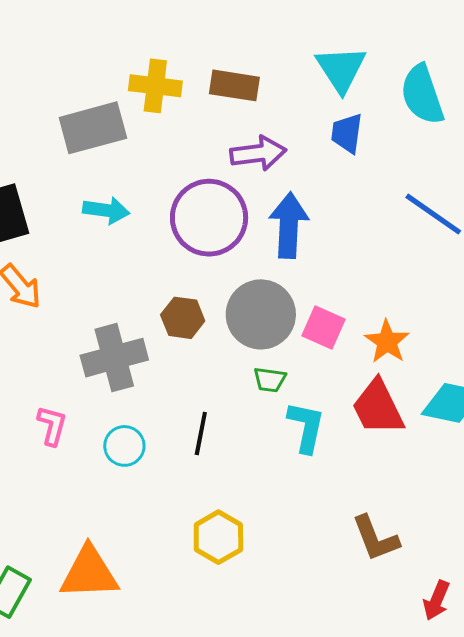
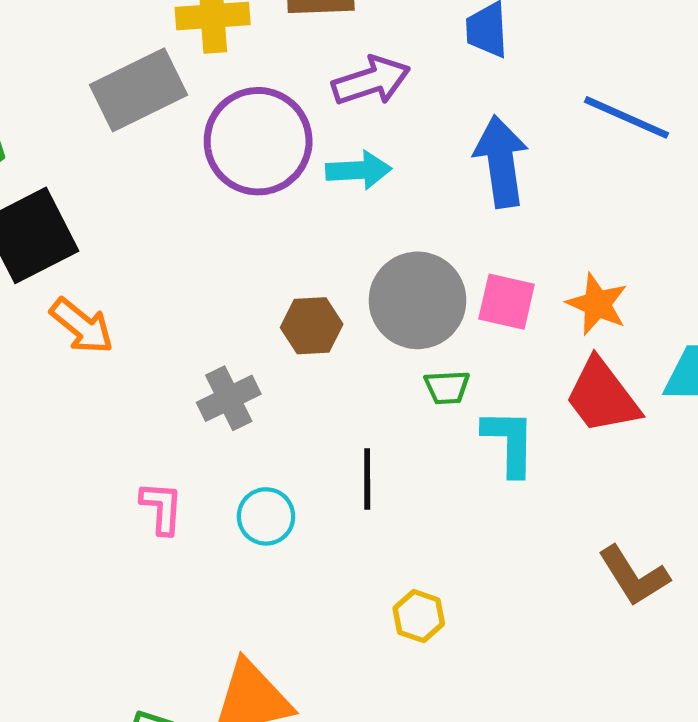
cyan arrow: (106, 210) -> (359, 170), moved
purple circle: (209, 218) -> (258, 141), moved
blue arrow: (289, 225) -> (501, 162), moved
gray cross: (114, 358) -> (229, 398), size x0.7
yellow hexagon: (218, 537) -> (419, 616), size x0.7

